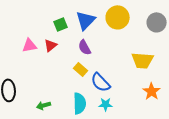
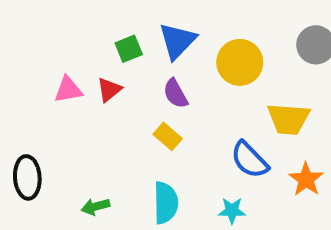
yellow circle: (118, 17) -> (240, 62), moved
blue semicircle: (101, 82) -> (250, 160), moved
cyan star: (106, 104) -> (232, 211), moved

